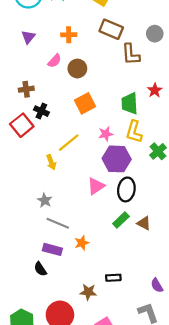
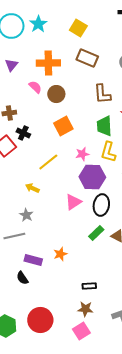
orange cross: (69, 35) -> (48, 63), size x1.6
brown L-shape: (131, 54) -> (102, 94), moved
pink semicircle: (54, 61) -> (35, 87), turned -88
yellow arrow: (51, 162) -> (32, 188), moved, turned 136
gray line: (58, 223) -> (14, 236), moved, turned -35
brown star: (88, 292) -> (85, 309), moved

